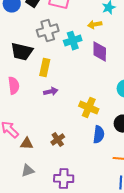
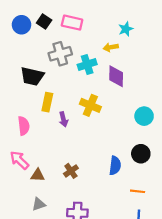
yellow rectangle: (45, 68) -> (47, 102), moved
pink semicircle: (14, 86) -> (24, 126), moved
purple arrow: (51, 92) -> (63, 119), turned 88
yellow cross: (89, 108) -> (90, 105), moved

